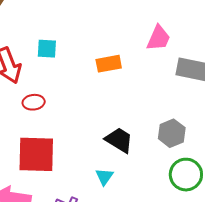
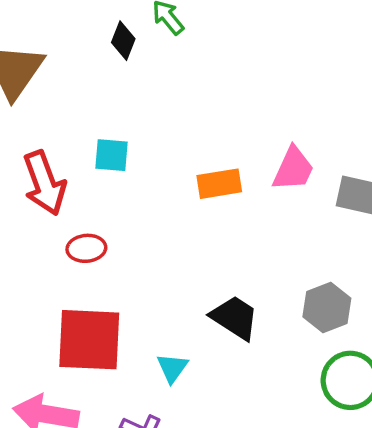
pink trapezoid: (158, 38) -> (293, 169), moved
cyan triangle: (104, 177) -> (172, 368), moved

